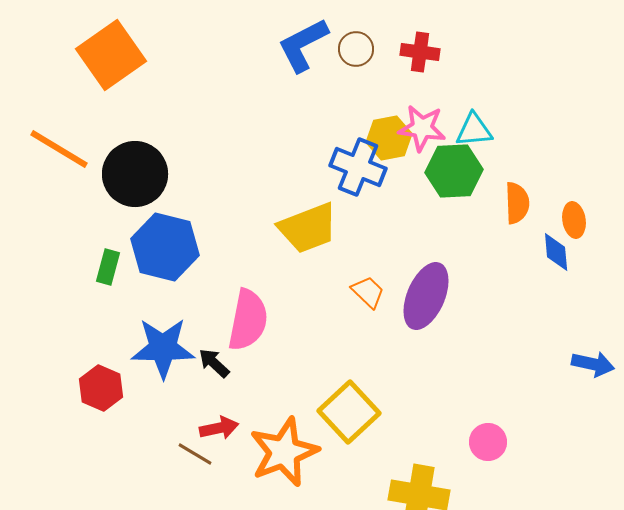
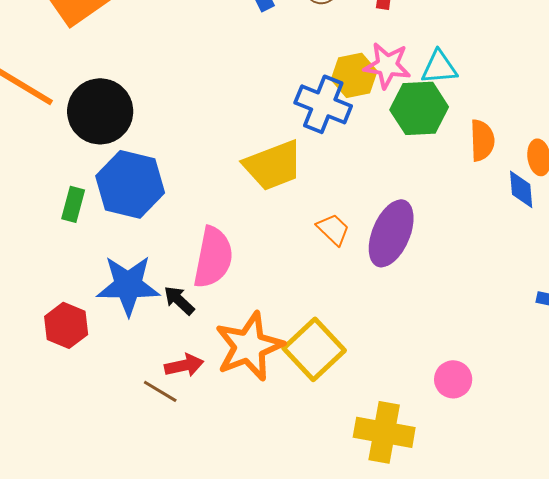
orange star: (284, 452) -> (249, 346), moved

